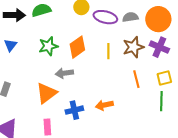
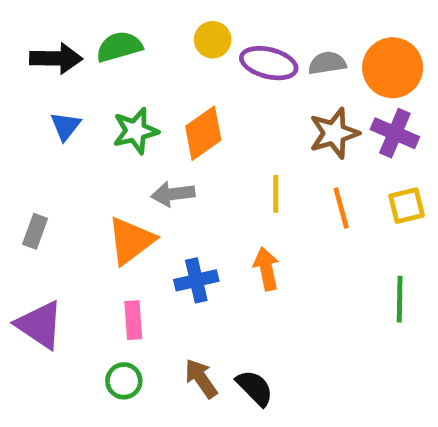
blue triangle: (10, 45) -> (65, 126), moved
yellow line: (108, 51) -> (276, 194), moved
green line: (161, 101) -> (400, 299), moved
orange arrow: (104, 105) -> (266, 269), turned 90

